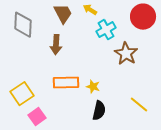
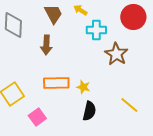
cyan cross: (106, 30) -> (96, 30), turned 30
pink square: (37, 117) -> (37, 117), moved

